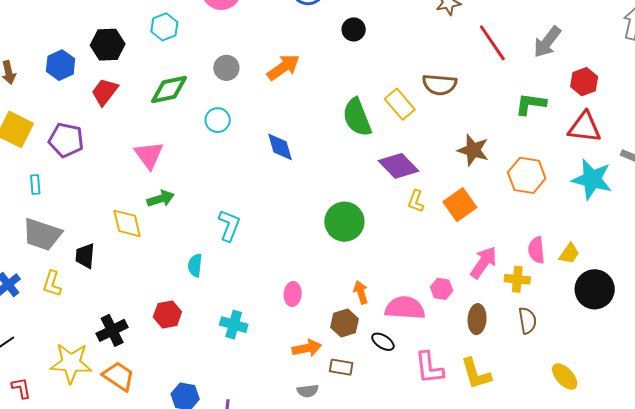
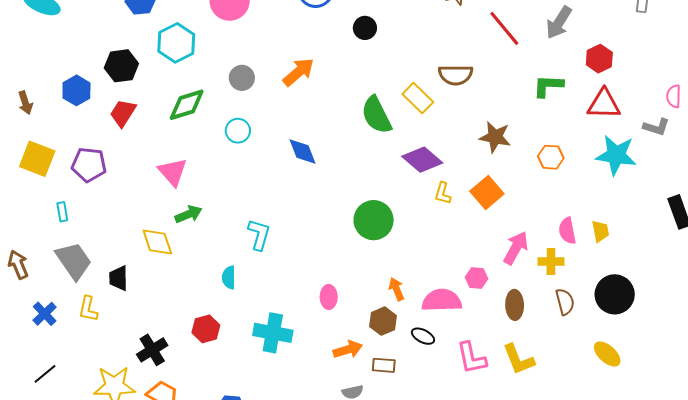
cyan hexagon: (164, 27) -> (176, 43), size x1.4
orange hexagon: (527, 175) -> (551, 157), size x0.7
gray trapezoid: (42, 234) -> (74, 261), turned -138
yellow trapezoid: (569, 254) -> (600, 231), turned -40
black circle: (595, 289) -> (615, 294), moved
cyan cross: (234, 325) -> (273, 333), size x1.4

